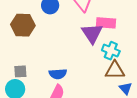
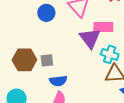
brown hexagon: (23, 25) -> (24, 60), moved
gray square: (20, 71) -> (47, 60), moved

